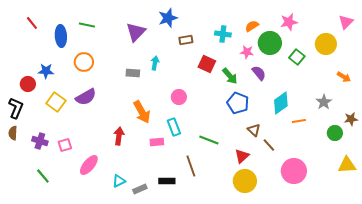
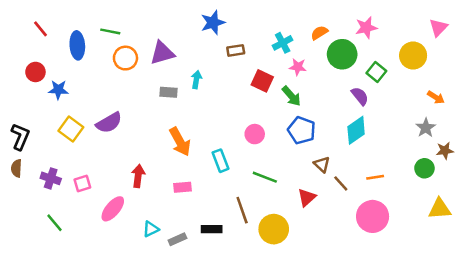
purple triangle: (136, 32) -> (162, 53), moved, turned 30
cyan cross: (223, 34) -> (283, 43), turned -35
pink star: (247, 52) -> (298, 67), moved
orange circle: (84, 62) -> (125, 58), moved
purple semicircle: (259, 73) -> (360, 96), moved
red circle: (28, 84) -> (35, 72), moved
pink circle: (179, 97) -> (255, 134), moved
gray star: (324, 102) -> (426, 128), moved
orange line: (299, 121) -> (375, 177), moved
red arrow: (119, 136) -> (138, 176), moved
pink rectangle: (157, 142) -> (182, 187), moved
yellow circle: (245, 181) -> (274, 229), moved

